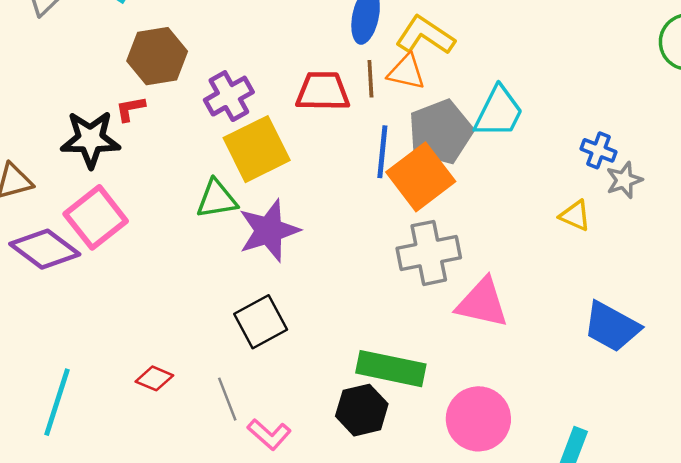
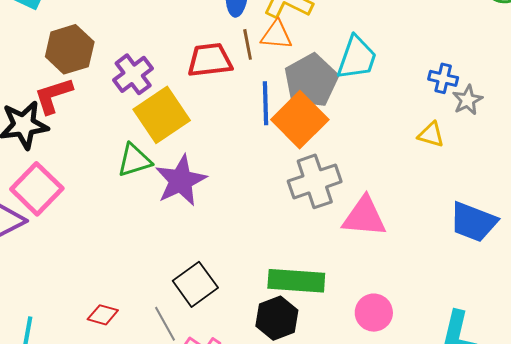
red L-shape: (130, 109) -> (53, 96), size x1.6
black square: (261, 322) -> (195, 284), moved
pink circle: (478, 419) -> (374, 313), size x0.7

